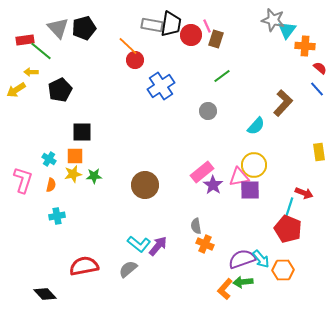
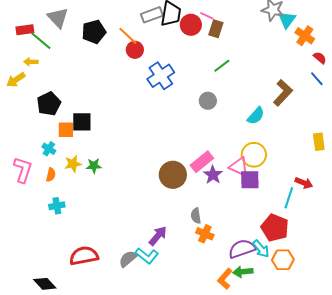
gray rectangle: (152, 25) -> (152, 15), turned -30
pink line: (207, 26) -> (207, 16), turned -40
black pentagon: (84, 28) -> (94, 32), moved
orange cross: (305, 46) -> (305, 36), turned 30
black pentagon: (60, 90) -> (49, 104), moved
orange square: (75, 156) -> (66, 130), moved
pink triangle: (239, 177) -> (239, 167), turned 35
brown circle: (145, 185) -> (173, 175), moved
red pentagon: (288, 229) -> (275, 228), moved
cyan L-shape: (139, 244) -> (147, 256), moved

